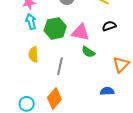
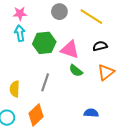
yellow semicircle: (33, 54) -> (15, 89), moved
orange triangle: (121, 65) -> (106, 72), moved

